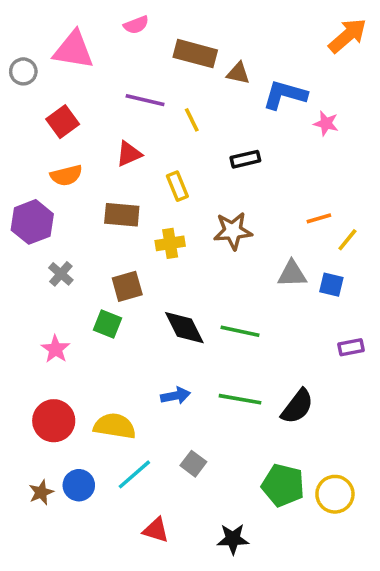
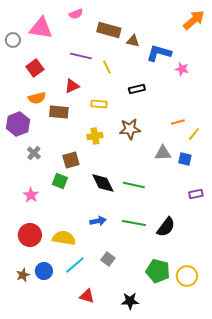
yellow rectangle: (177, 186) -> (99, 104), turned -63
brown rectangle: (122, 215) -> (59, 112), moved

